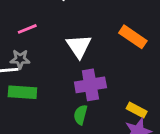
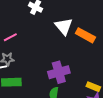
white triangle: (79, 46) -> (64, 26), moved

